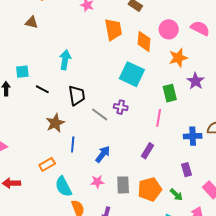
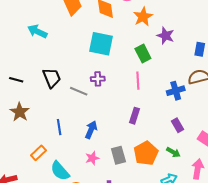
cyan arrow: (65, 60) -> (37, 31), moved, turned -60
brown star: (55, 123) -> (20, 112), moved

